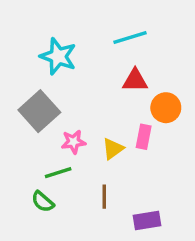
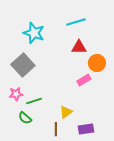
pink rectangle: (144, 137) -> (84, 80), turned 48
pink star: (74, 142) -> (16, 94), moved
yellow triangle: (113, 149) -> (66, 112), moved
brown line: (104, 197) -> (56, 129), moved

